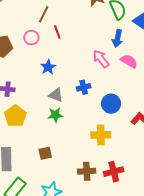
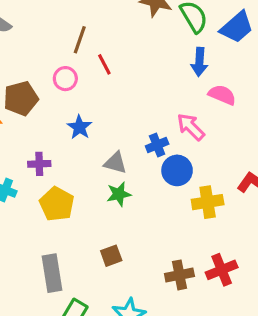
pink arrow: (101, 59) -> (191, 127), moved
blue star: (48, 67) -> (79, 127), moved
blue circle: (111, 104) -> (177, 170), moved
yellow cross: (101, 135) -> (208, 202), moved

